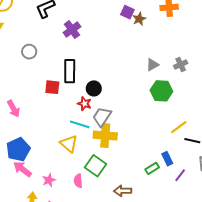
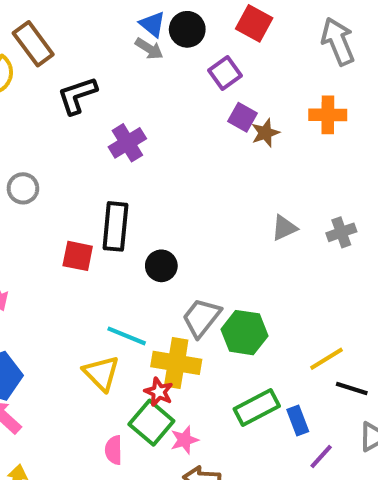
gray circle: (29, 52) -> (23, 188), moved
green hexagon: (161, 91) -> (244, 333), moved
red star: (84, 104) -> (159, 392), moved
gray trapezoid: (102, 117) -> (201, 318), moved
green rectangle: (152, 168) -> (257, 407), moved, size x1.5
pink star: (49, 180) -> (184, 440), moved

